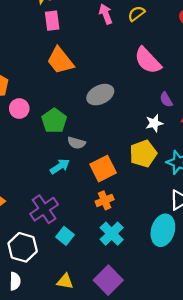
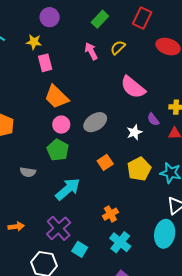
pink circle: (19, 109) -> (61, 125), moved
white star: (154, 123) -> (134, 132), moved
gray semicircle: (76, 143) -> (28, 172), moved
cyan arrow: (60, 166) -> (68, 189), size x1.5
orange square: (103, 169) -> (105, 162), moved, size x0.7

